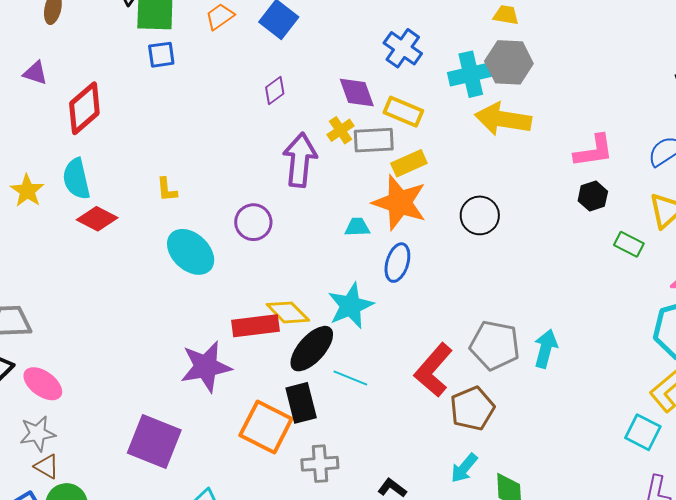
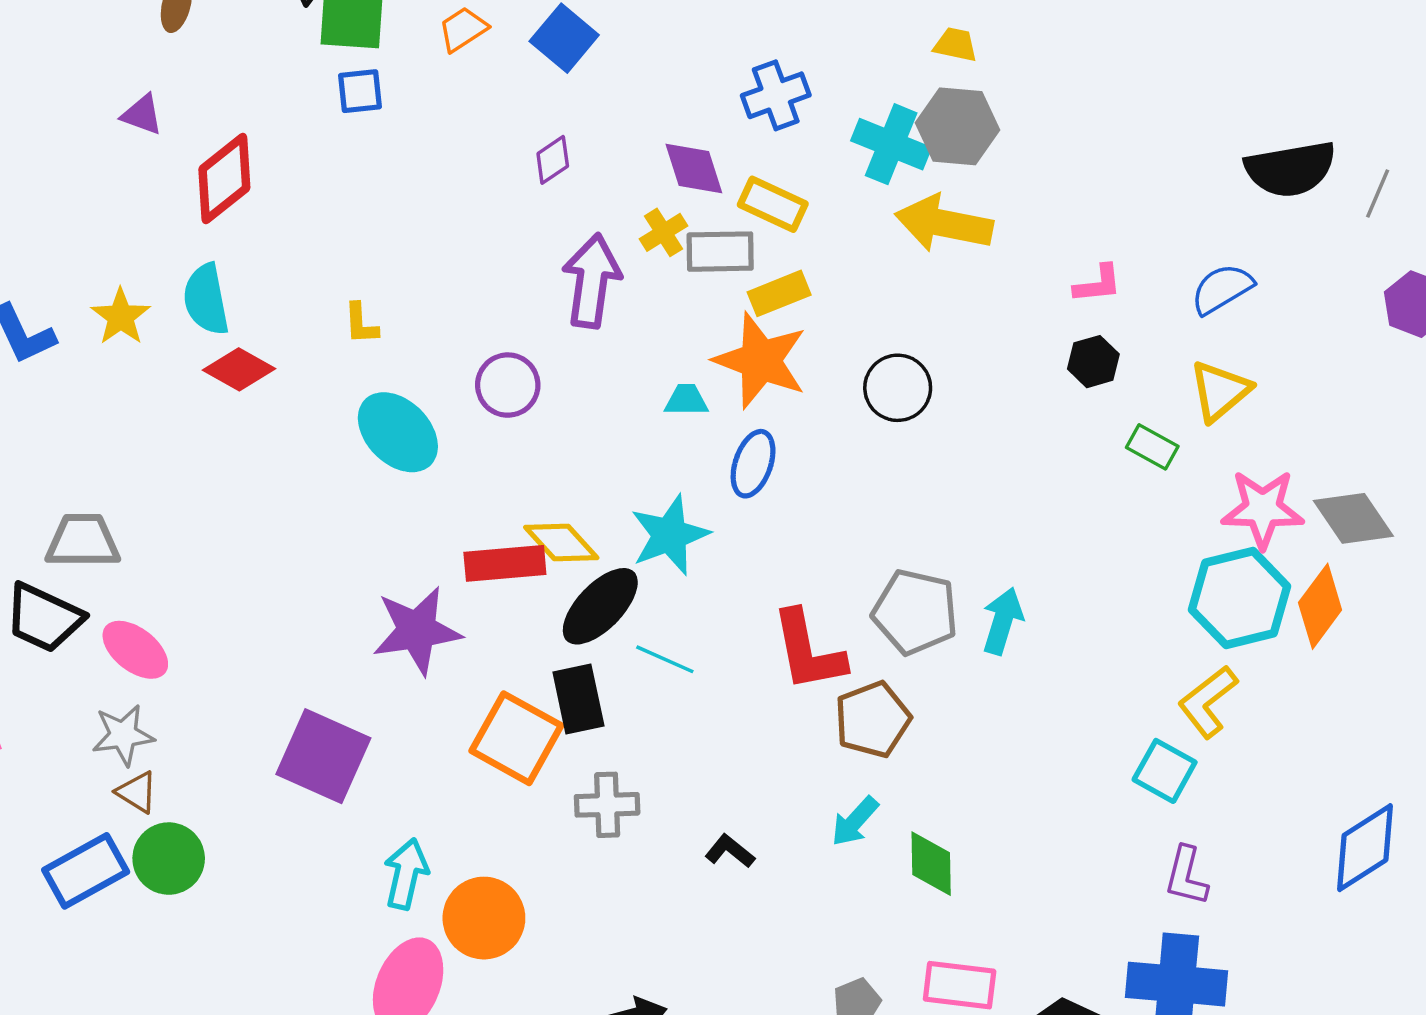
blue cross: (403, 48) -> (776, 95), turned 33
cyan cross: (471, 74) -> (891, 144), turned 33
pink L-shape: (594, 151) -> (1098, 284), size x0.7
red L-shape: (433, 370) -> (808, 651), turned -54

